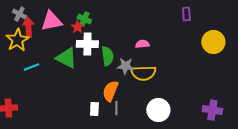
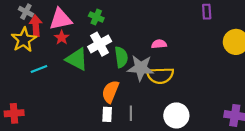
red star: (77, 27) -> (62, 38), moved
white cross: (87, 44) -> (100, 44), turned -30
gray star: (125, 66) -> (141, 68), size x1.4
orange semicircle: (110, 91) -> (110, 92), moved

